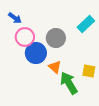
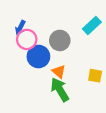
blue arrow: (15, 18) -> (20, 28), moved, turned 80
green arrow: (69, 83) -> (60, 90), moved

